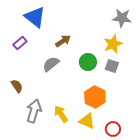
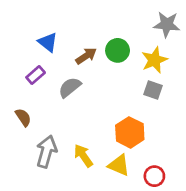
blue triangle: (35, 17) -> (48, 42), moved, size x0.7
purple rectangle: (20, 43) -> (36, 75), moved
green circle: (88, 62) -> (118, 50), moved

